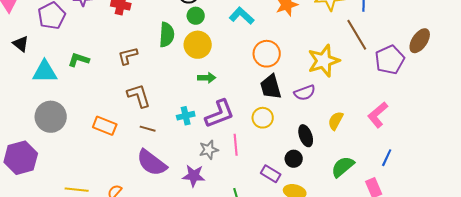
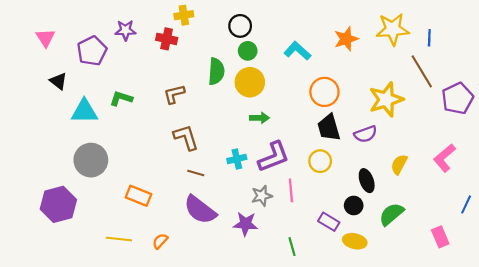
orange rectangle: (105, 126) -> (138, 196), moved
blue line: (387, 158) -> (466, 204), moved
green semicircle: (343, 167) -> (392, 214), moved

